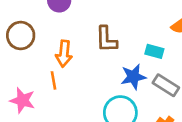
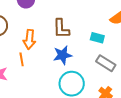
blue star: (133, 77) -> (63, 55), moved

